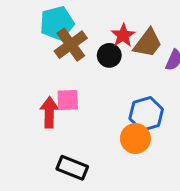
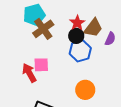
black circle: (109, 55) -> (76, 36), moved
red arrow: (49, 112) -> (29, 73), turned -30
blue hexagon: (146, 114) -> (80, 51), moved

